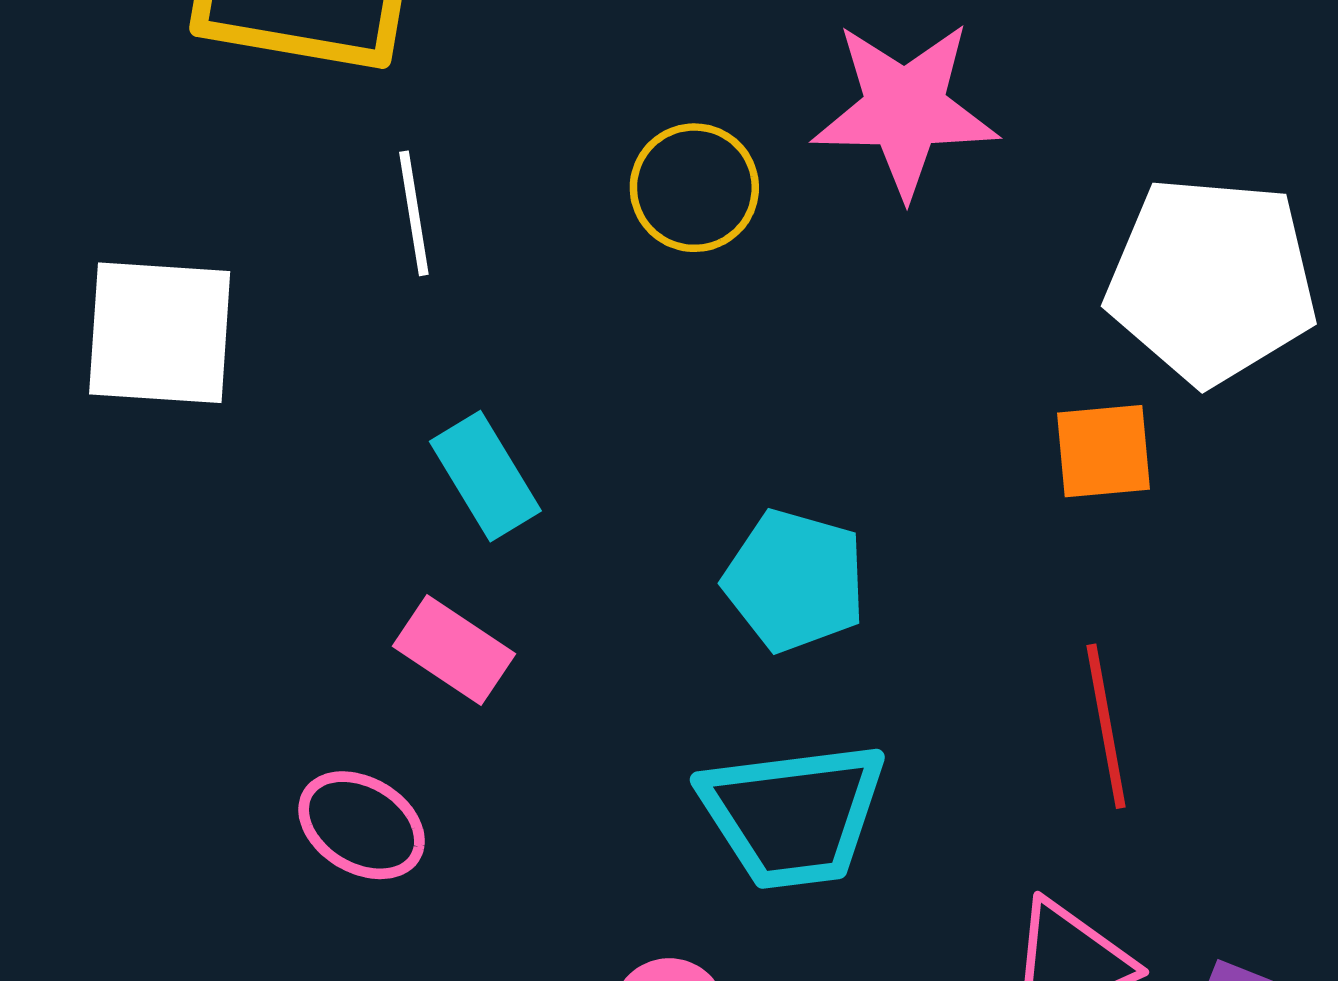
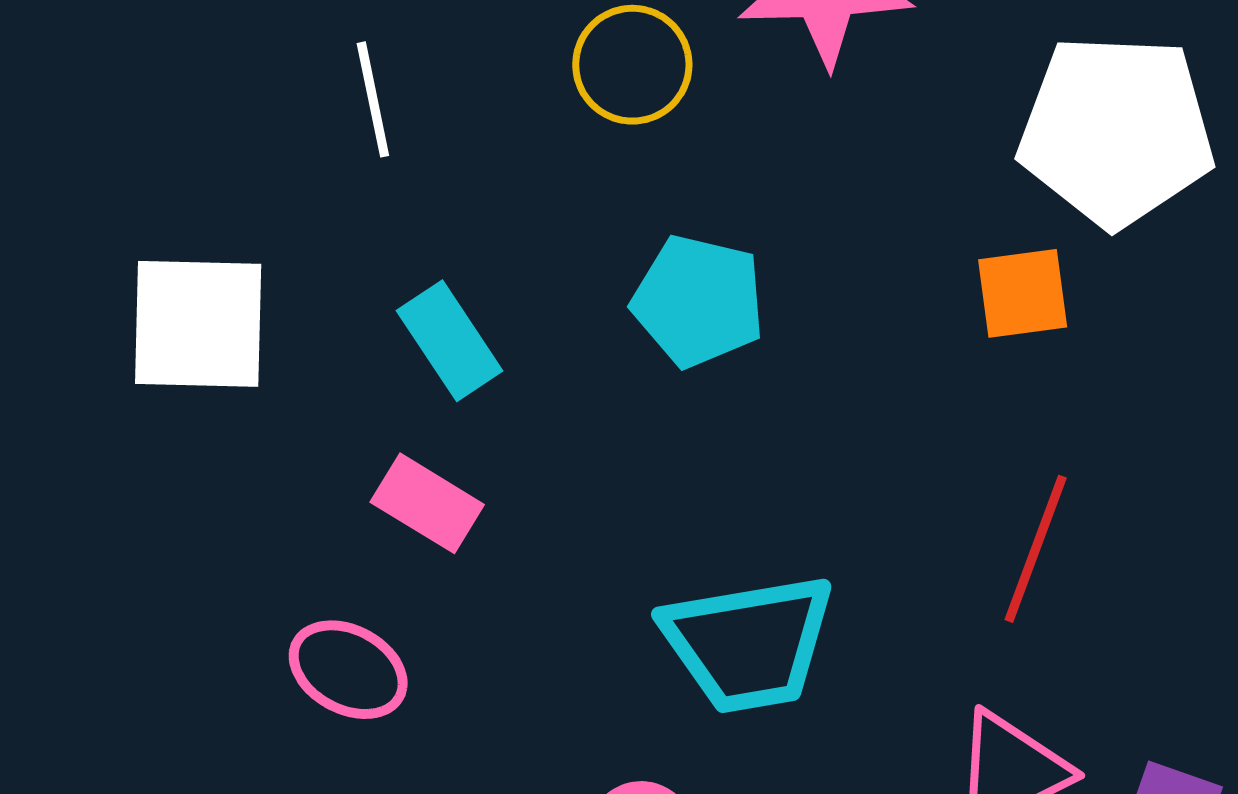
white square: (160, 333) -> (198, 324), moved
cyan pentagon: (795, 580) -> (698, 301), moved
red line: (1106, 726) -> (1036, 549), turned 33

